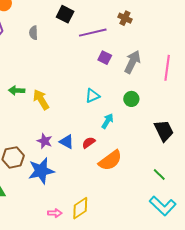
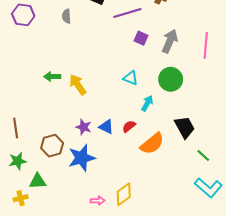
cyan triangle: (92, 96) -> (130, 78), turned 49
green circle: (131, 99) -> (171, 79), size x1.5
black trapezoid: (164, 131) -> (185, 127), moved

